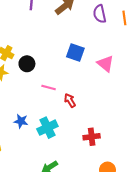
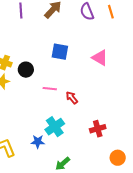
blue square: (75, 52) -> (60, 52), moved
blue star: (21, 121) -> (38, 142), moved

